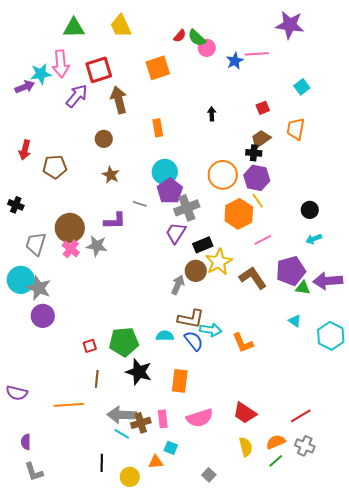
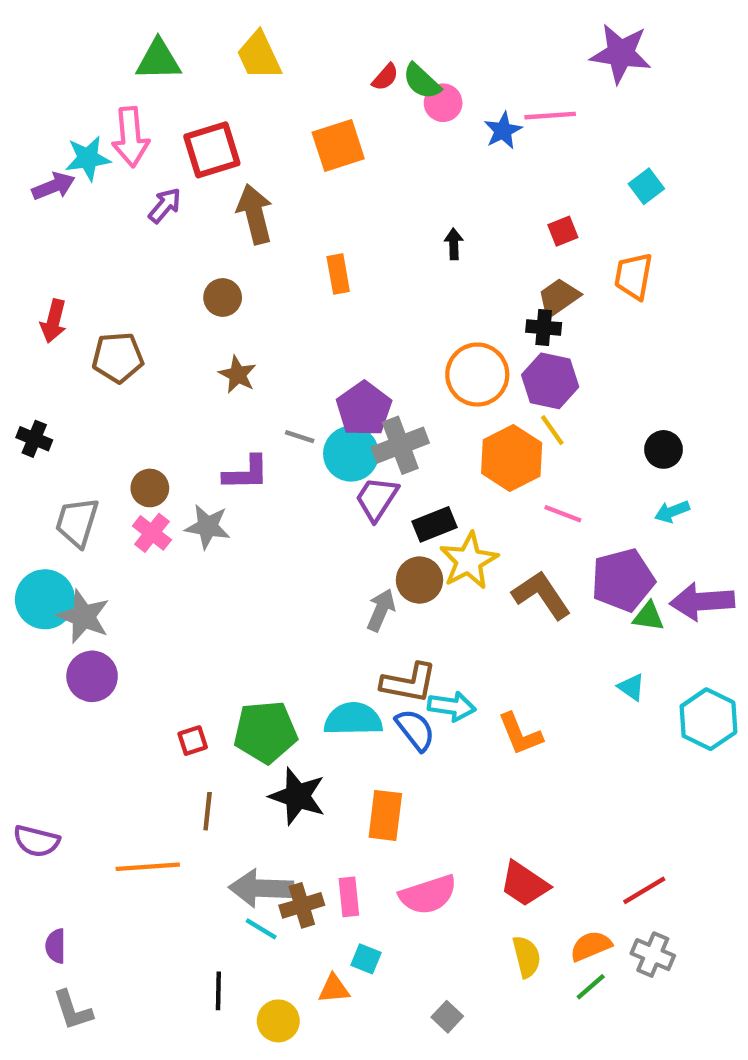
purple arrow: (77, 96) -> (165, 205), size x0.7
cyan circle: (165, 172) -> (351, 454), moved
brown circle: (70, 228) -> (150, 488), size x0.6
pink line: (263, 240) -> (563, 514), turned 48
cyan semicircle: (165, 336) -> (353, 719), size x1.5

